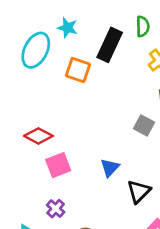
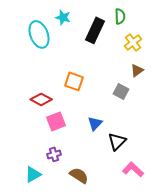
cyan ellipse: (36, 50) -> (39, 34), turned -48
orange square: (78, 70) -> (74, 81), moved
purple cross: (56, 209) -> (54, 154), turned 32

